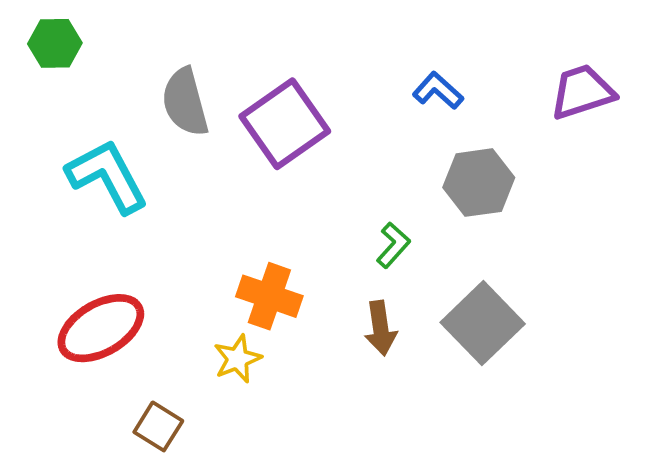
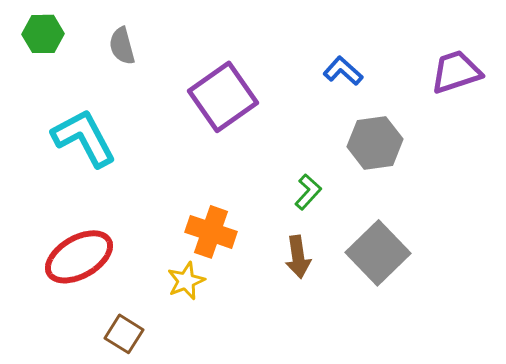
gray semicircle: (185, 102) -> (122, 46), moved, size x0.7

